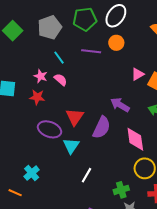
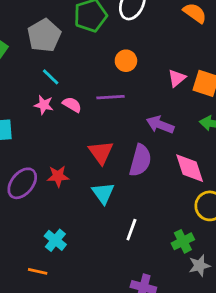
orange circle: (116, 43) -> (126, 61), moved
purple line: (91, 51) -> (110, 97), moved
cyan line: (59, 58) -> (51, 77), moved
red star: (37, 97) -> (58, 176), moved
purple ellipse: (50, 129) -> (22, 183), moved, turned -60

